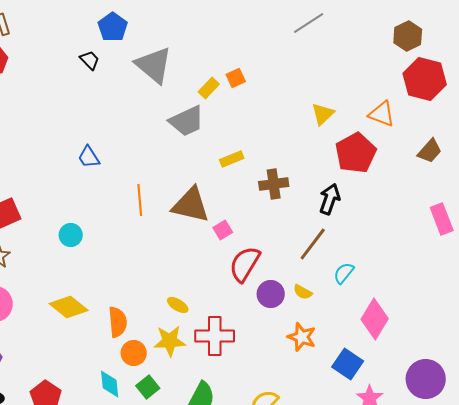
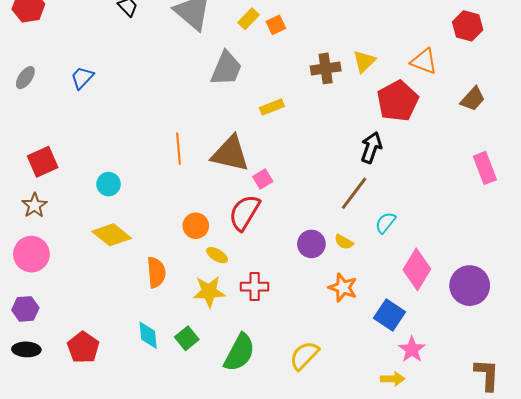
red hexagon: (425, 79) -> (468, 26), size x0.7
yellow rectangle: (209, 88) -> (249, 19), moved
gray trapezoid: (187, 121) -> (226, 68), turned -42
blue trapezoid: (89, 157) -> (82, 78), moved, turned 75
brown cross: (274, 184) -> (326, 68), moved
red semicircle: (245, 264) -> (244, 213), moved
yellow diamond: (69, 307) -> (112, 235), moved
red cross: (215, 336) -> (255, 287), size x0.7
orange circle: (134, 353) -> (196, 226), moved
purple circle: (426, 379) -> (470, 286), moved

